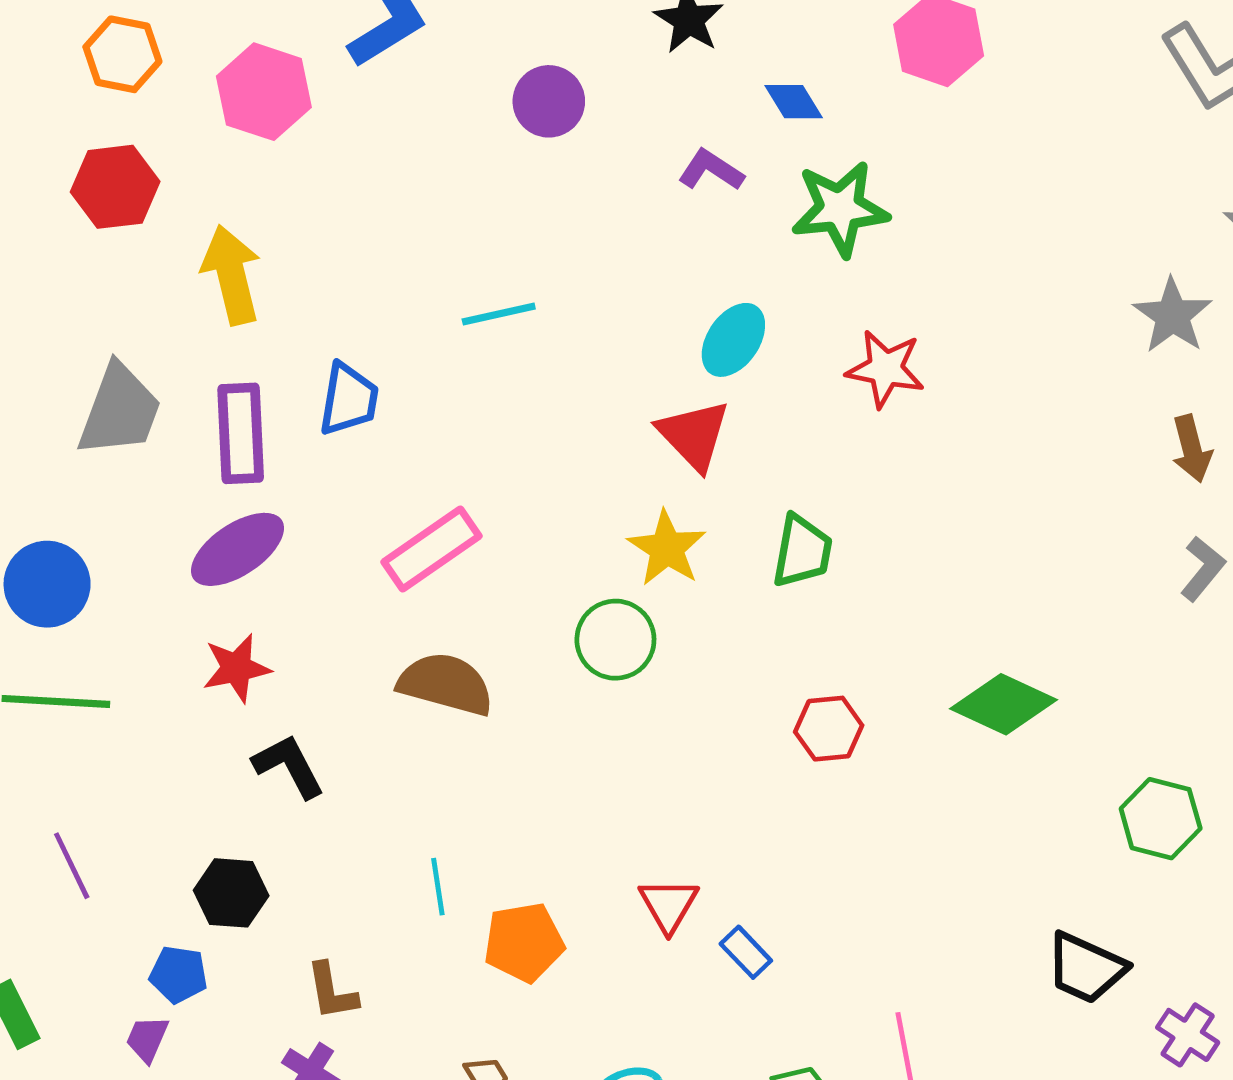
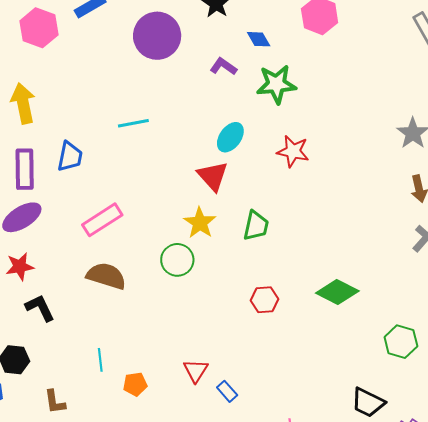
purple circle: (549, 101) -> (157, 36), size x1.6
orange pentagon: (524, 942) -> (135, 384), size x0.7

